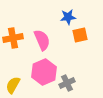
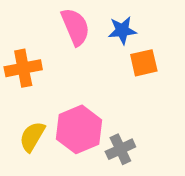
pink semicircle: (42, 40) -> (75, 27), moved
yellow semicircle: (13, 85) -> (32, 137), moved

